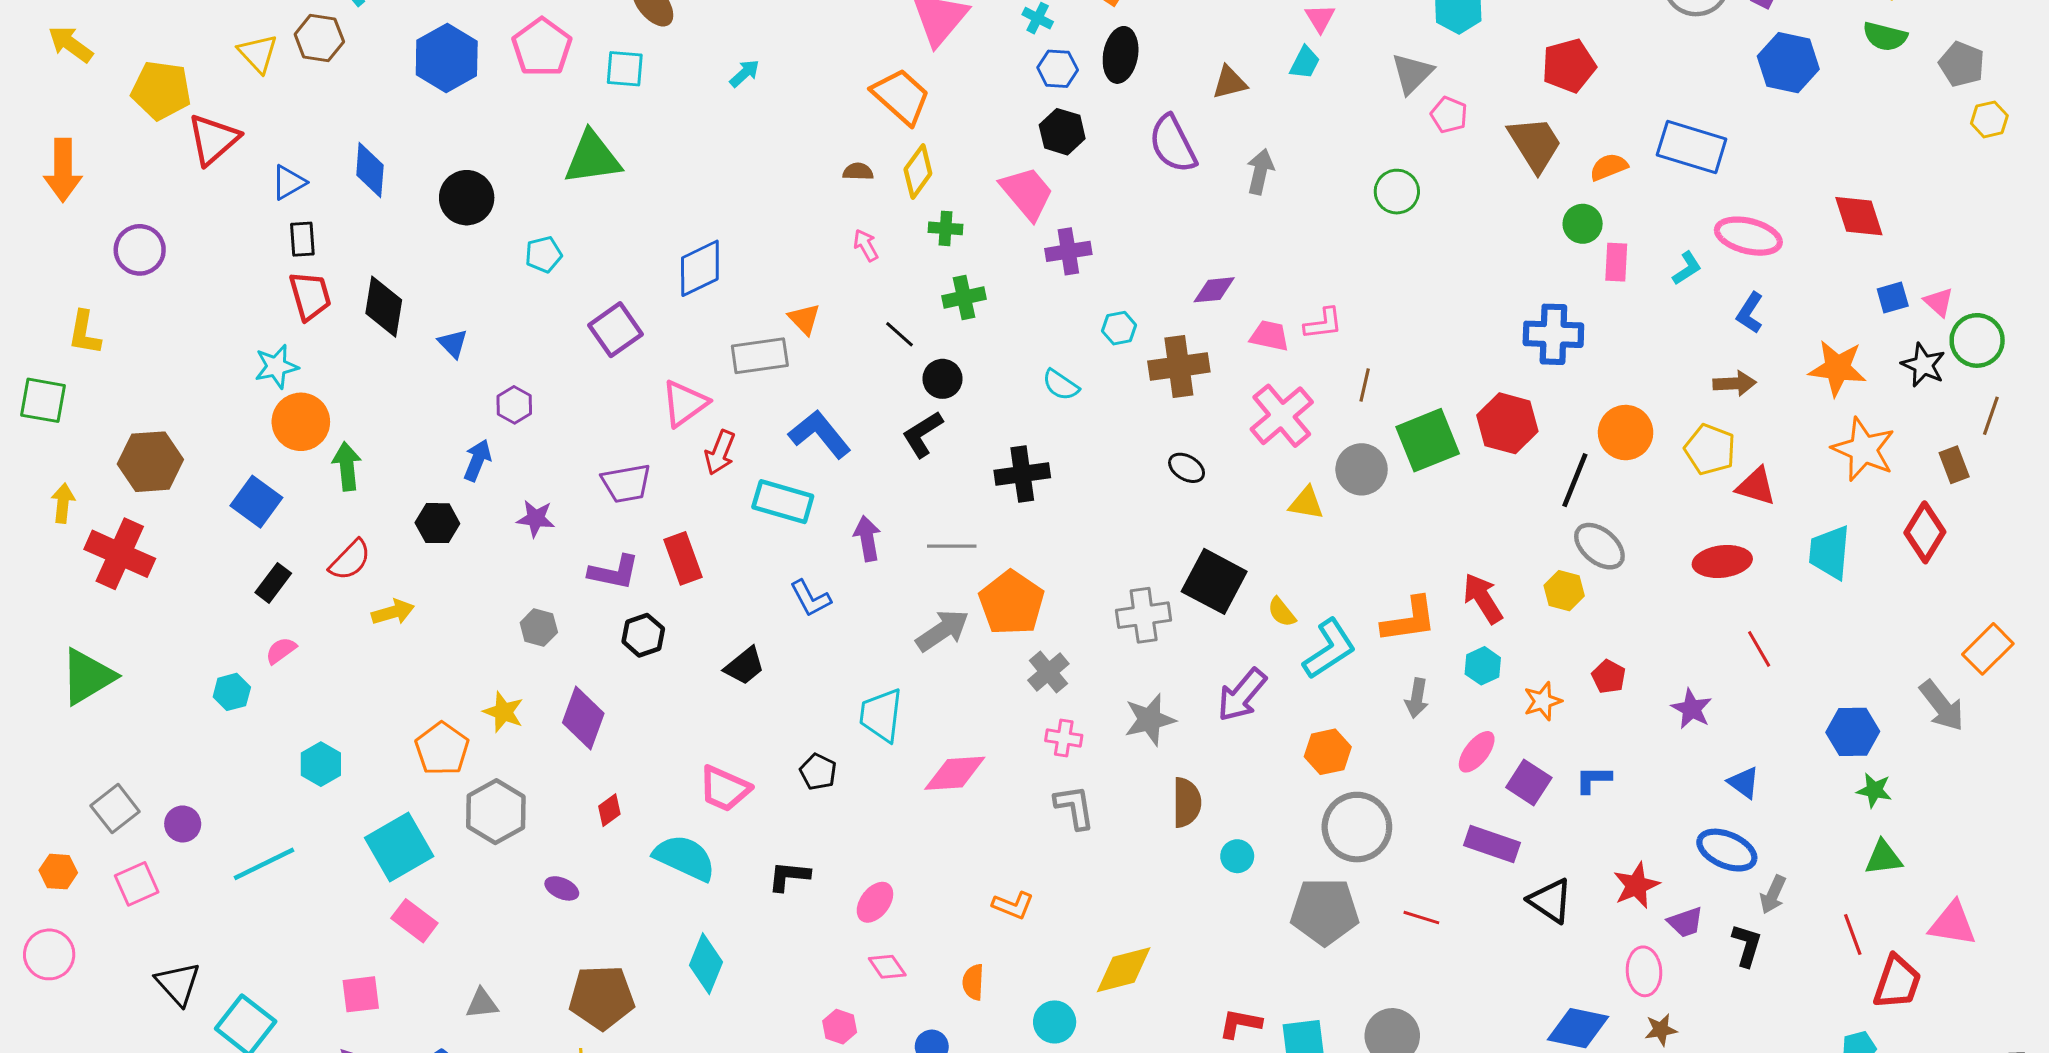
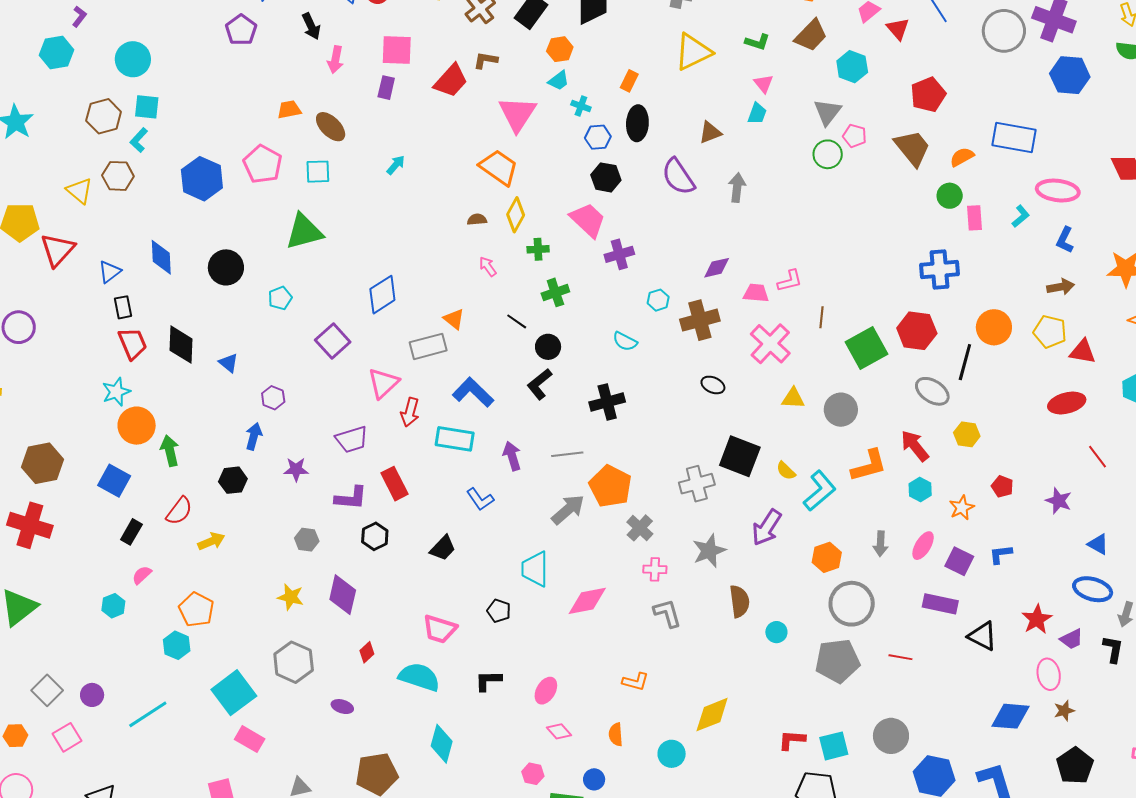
green circle: (1397, 192) -> (828, 154), moved
gray circle: (1362, 469) -> (841, 410), moved
gray ellipse: (1599, 546) -> (932, 391), moved
gray arrow: (1417, 698) -> (880, 544), moved
orange pentagon: (442, 749) -> (196, 610), moved

